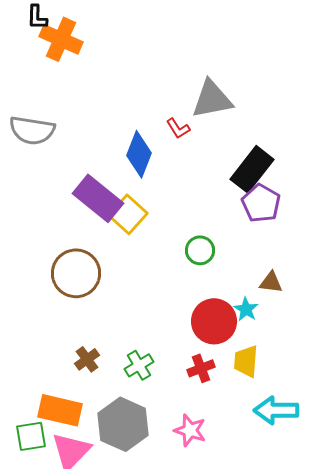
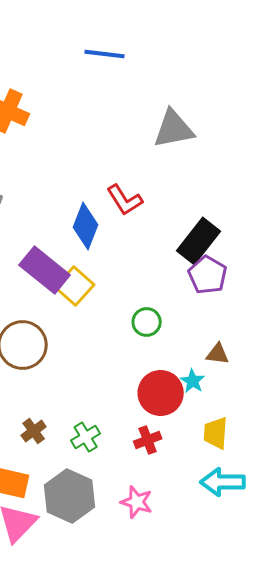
gray triangle: (212, 99) -> (174, 129), moved
red L-shape: (178, 128) -> (125, 200), size x1.5
yellow trapezoid: (246, 361) -> (216, 433), moved

